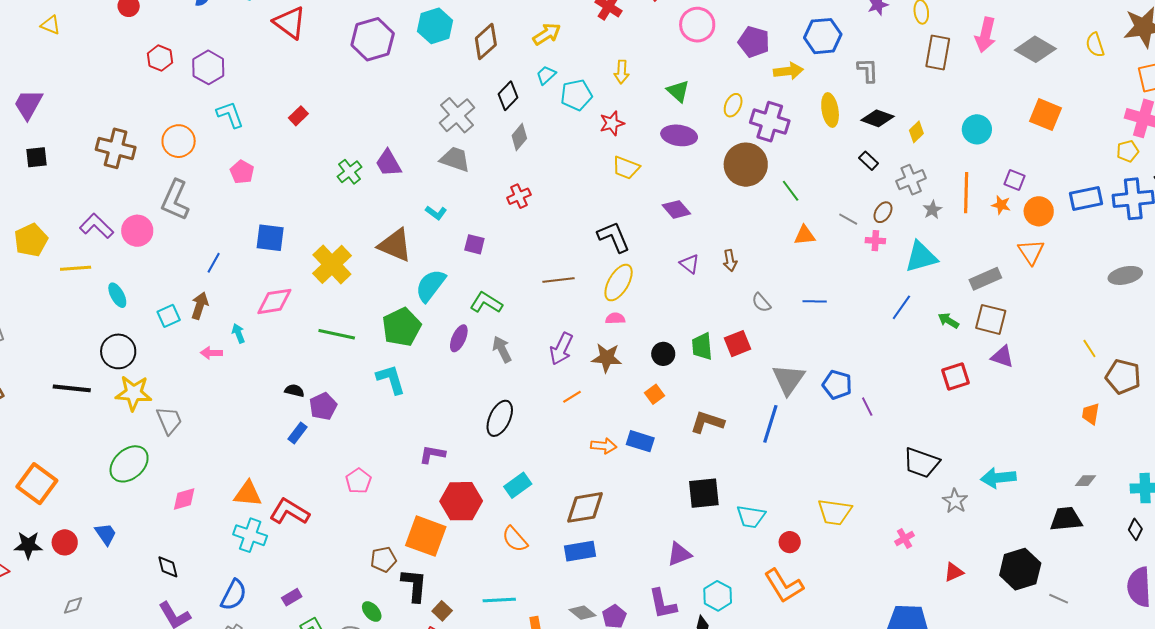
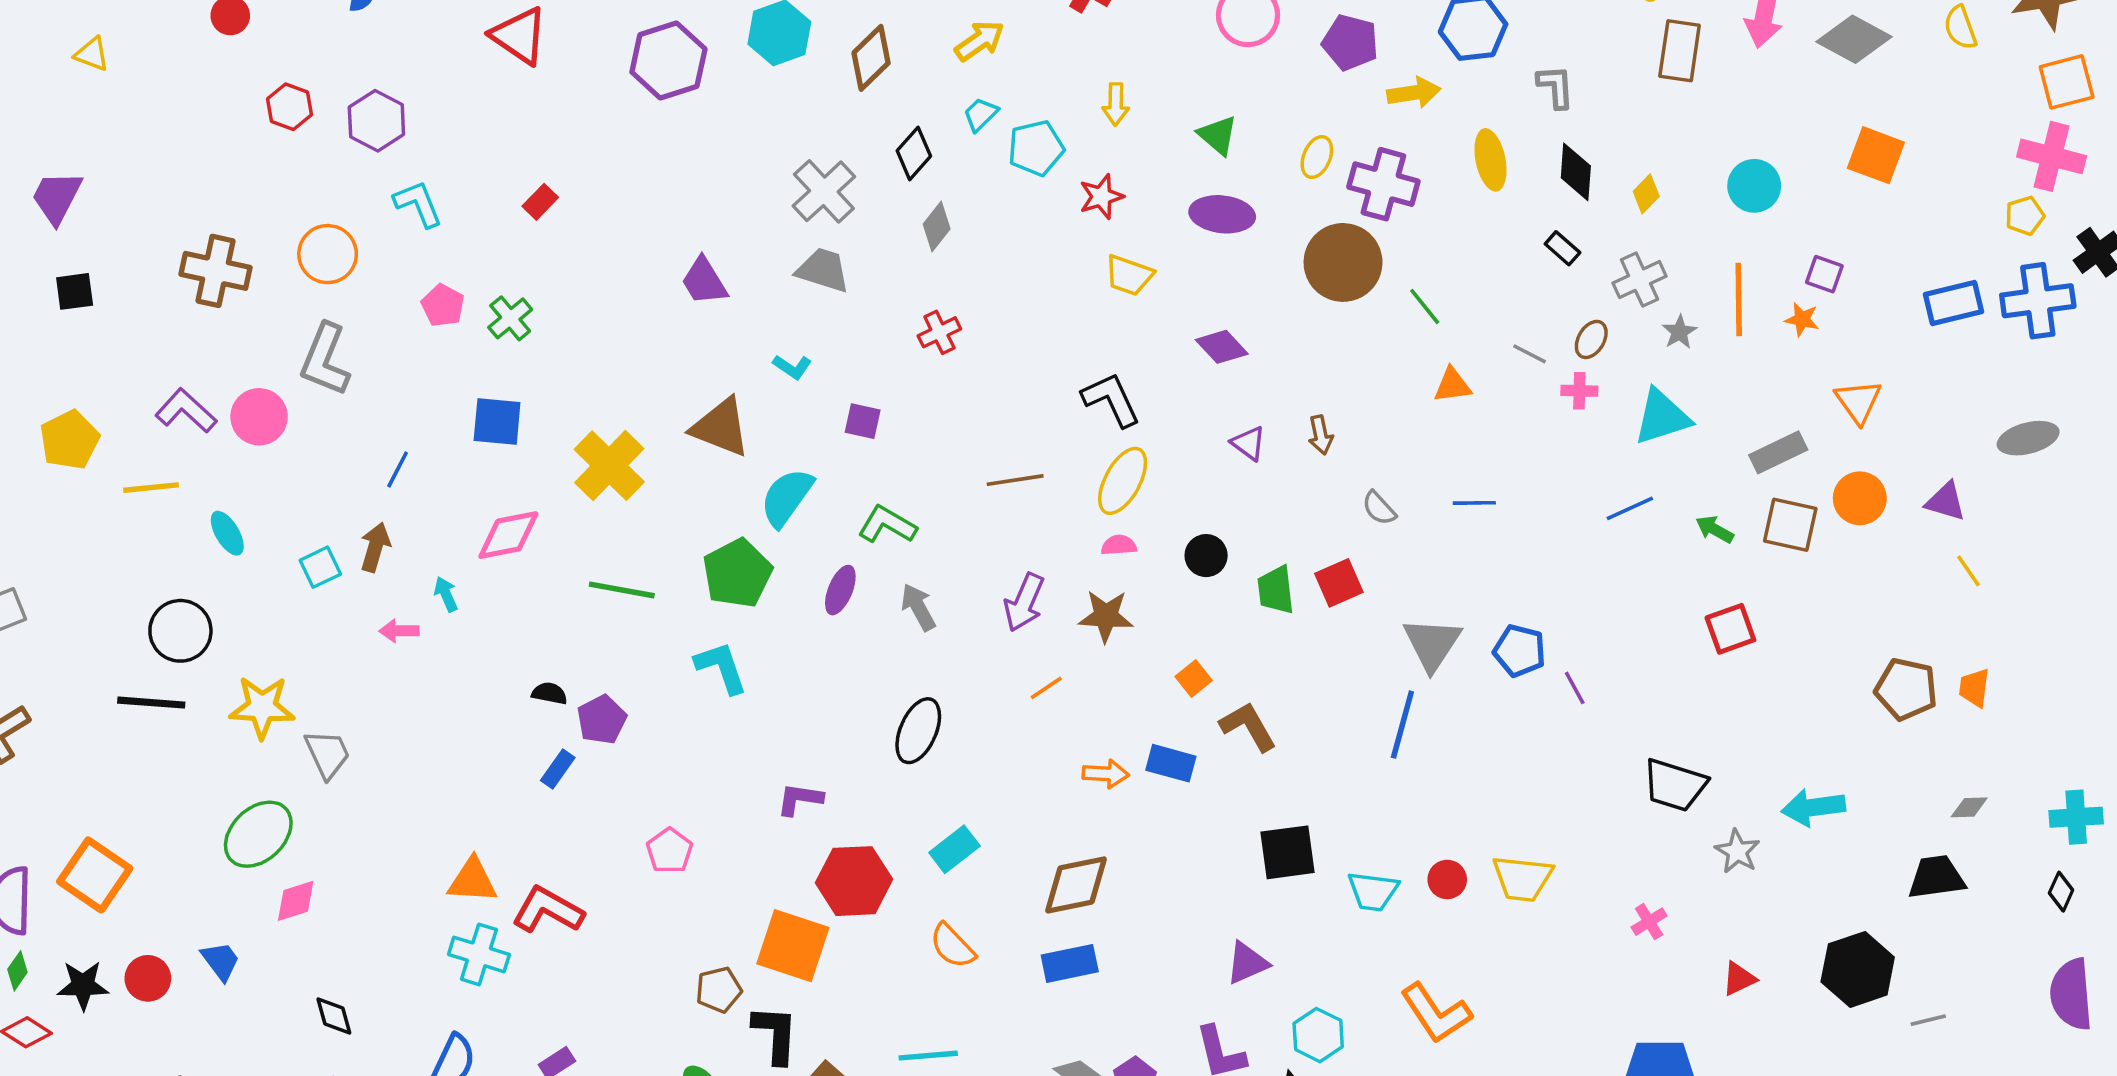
black diamond: (877, 118) -> (1576, 172), turned 76
green cross: (349, 172) -> (510, 318), moved
orange circle: (1039, 211) -> (1860, 498), moved
blue line: (901, 307) -> (1630, 508), turned 32
black circle: (118, 351) -> (180, 631), moved
black circle: (663, 354) -> (1206, 556), moved
purple triangle: (1002, 357) -> (1946, 501), moved
brown pentagon: (1123, 377) -> (1906, 689), moved
brown L-shape: (707, 422) -> (1248, 726), moved, turned 44
pink diamond: (184, 499) -> (296, 901), moved
red circle: (790, 542) -> (1447, 879), moved
gray line: (1059, 599) -> (1928, 1020), turned -36

